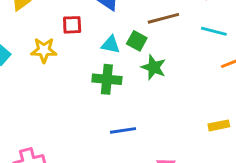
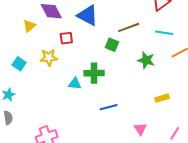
cyan triangle: (111, 45) -> (75, 84), moved
green star: (154, 67) -> (146, 60), moved
yellow rectangle: (219, 125) -> (162, 98), moved

